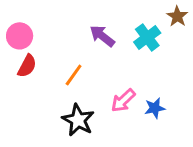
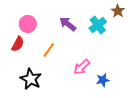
pink circle: (20, 36) -> (28, 24), moved
blue star: (155, 108) -> (103, 80), moved
black star: (78, 120) -> (31, 79), moved

